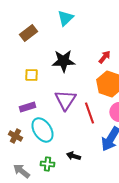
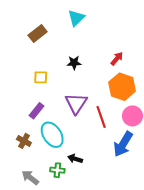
black star: (63, 61) -> (74, 63), size x0.6
purple rectangle: (27, 107) -> (37, 111), turned -35
black arrow: (73, 156) -> (75, 159), moved

